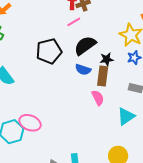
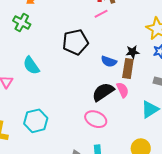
black semicircle: (85, 46) -> (103, 92), moved
pink ellipse: (30, 123) -> (96, 119), moved

